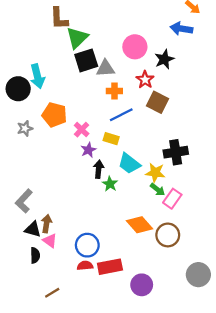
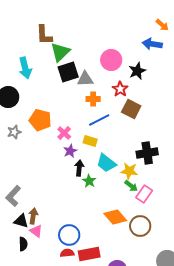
cyan arrow: (37, 76) -> (25, 68), moved

